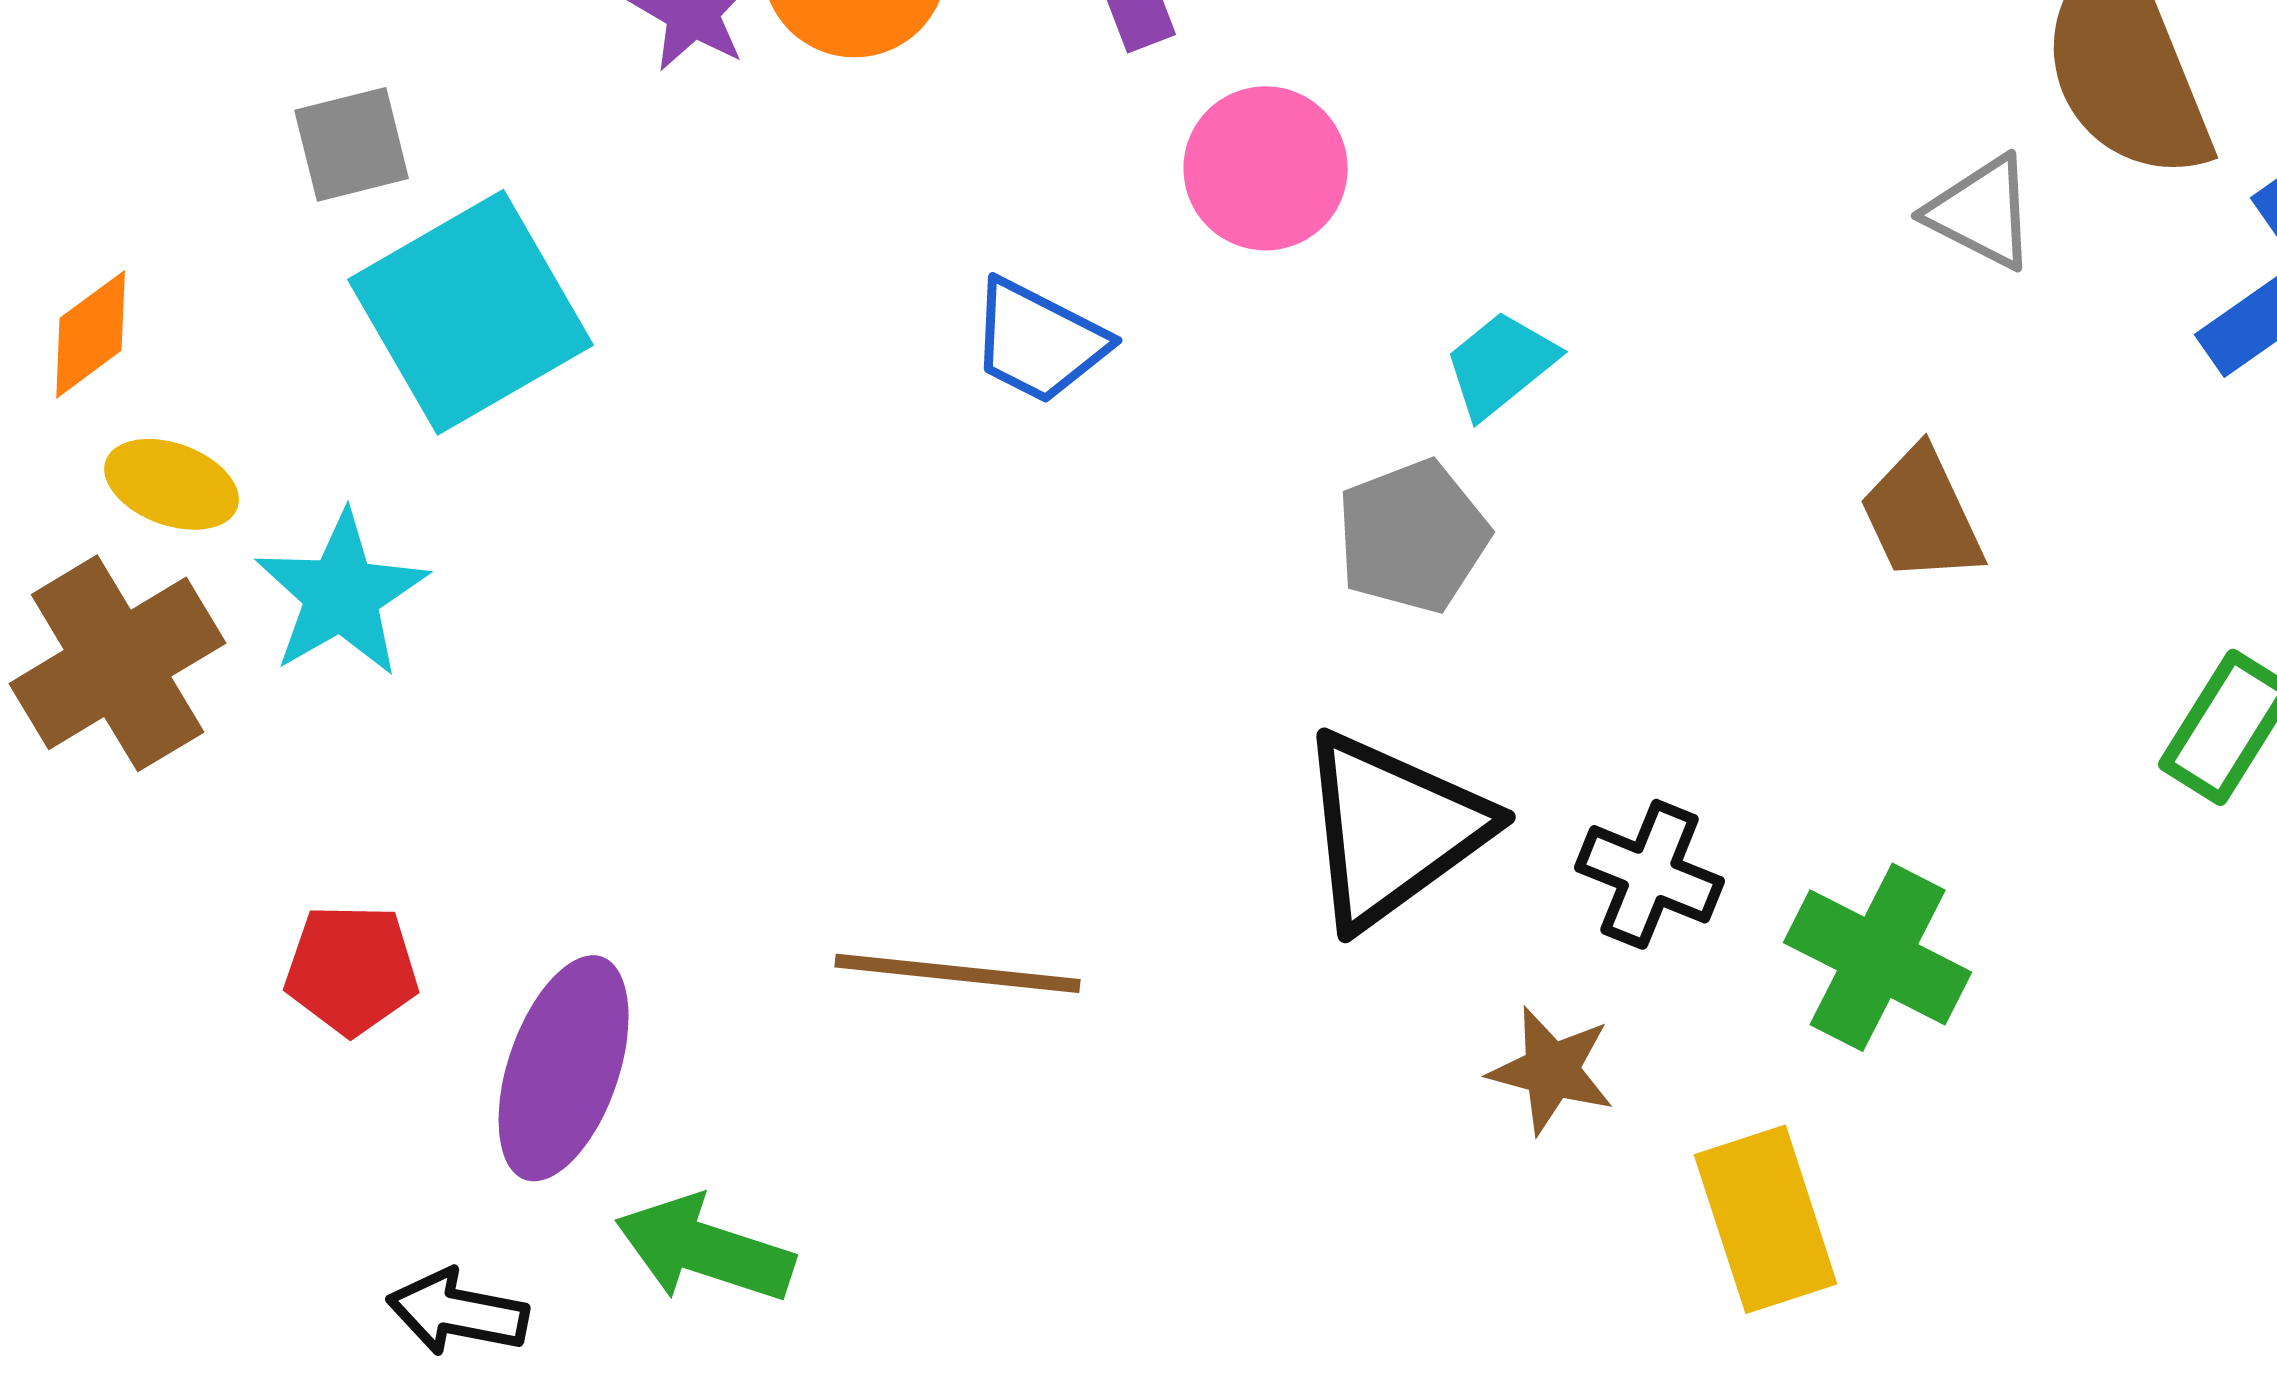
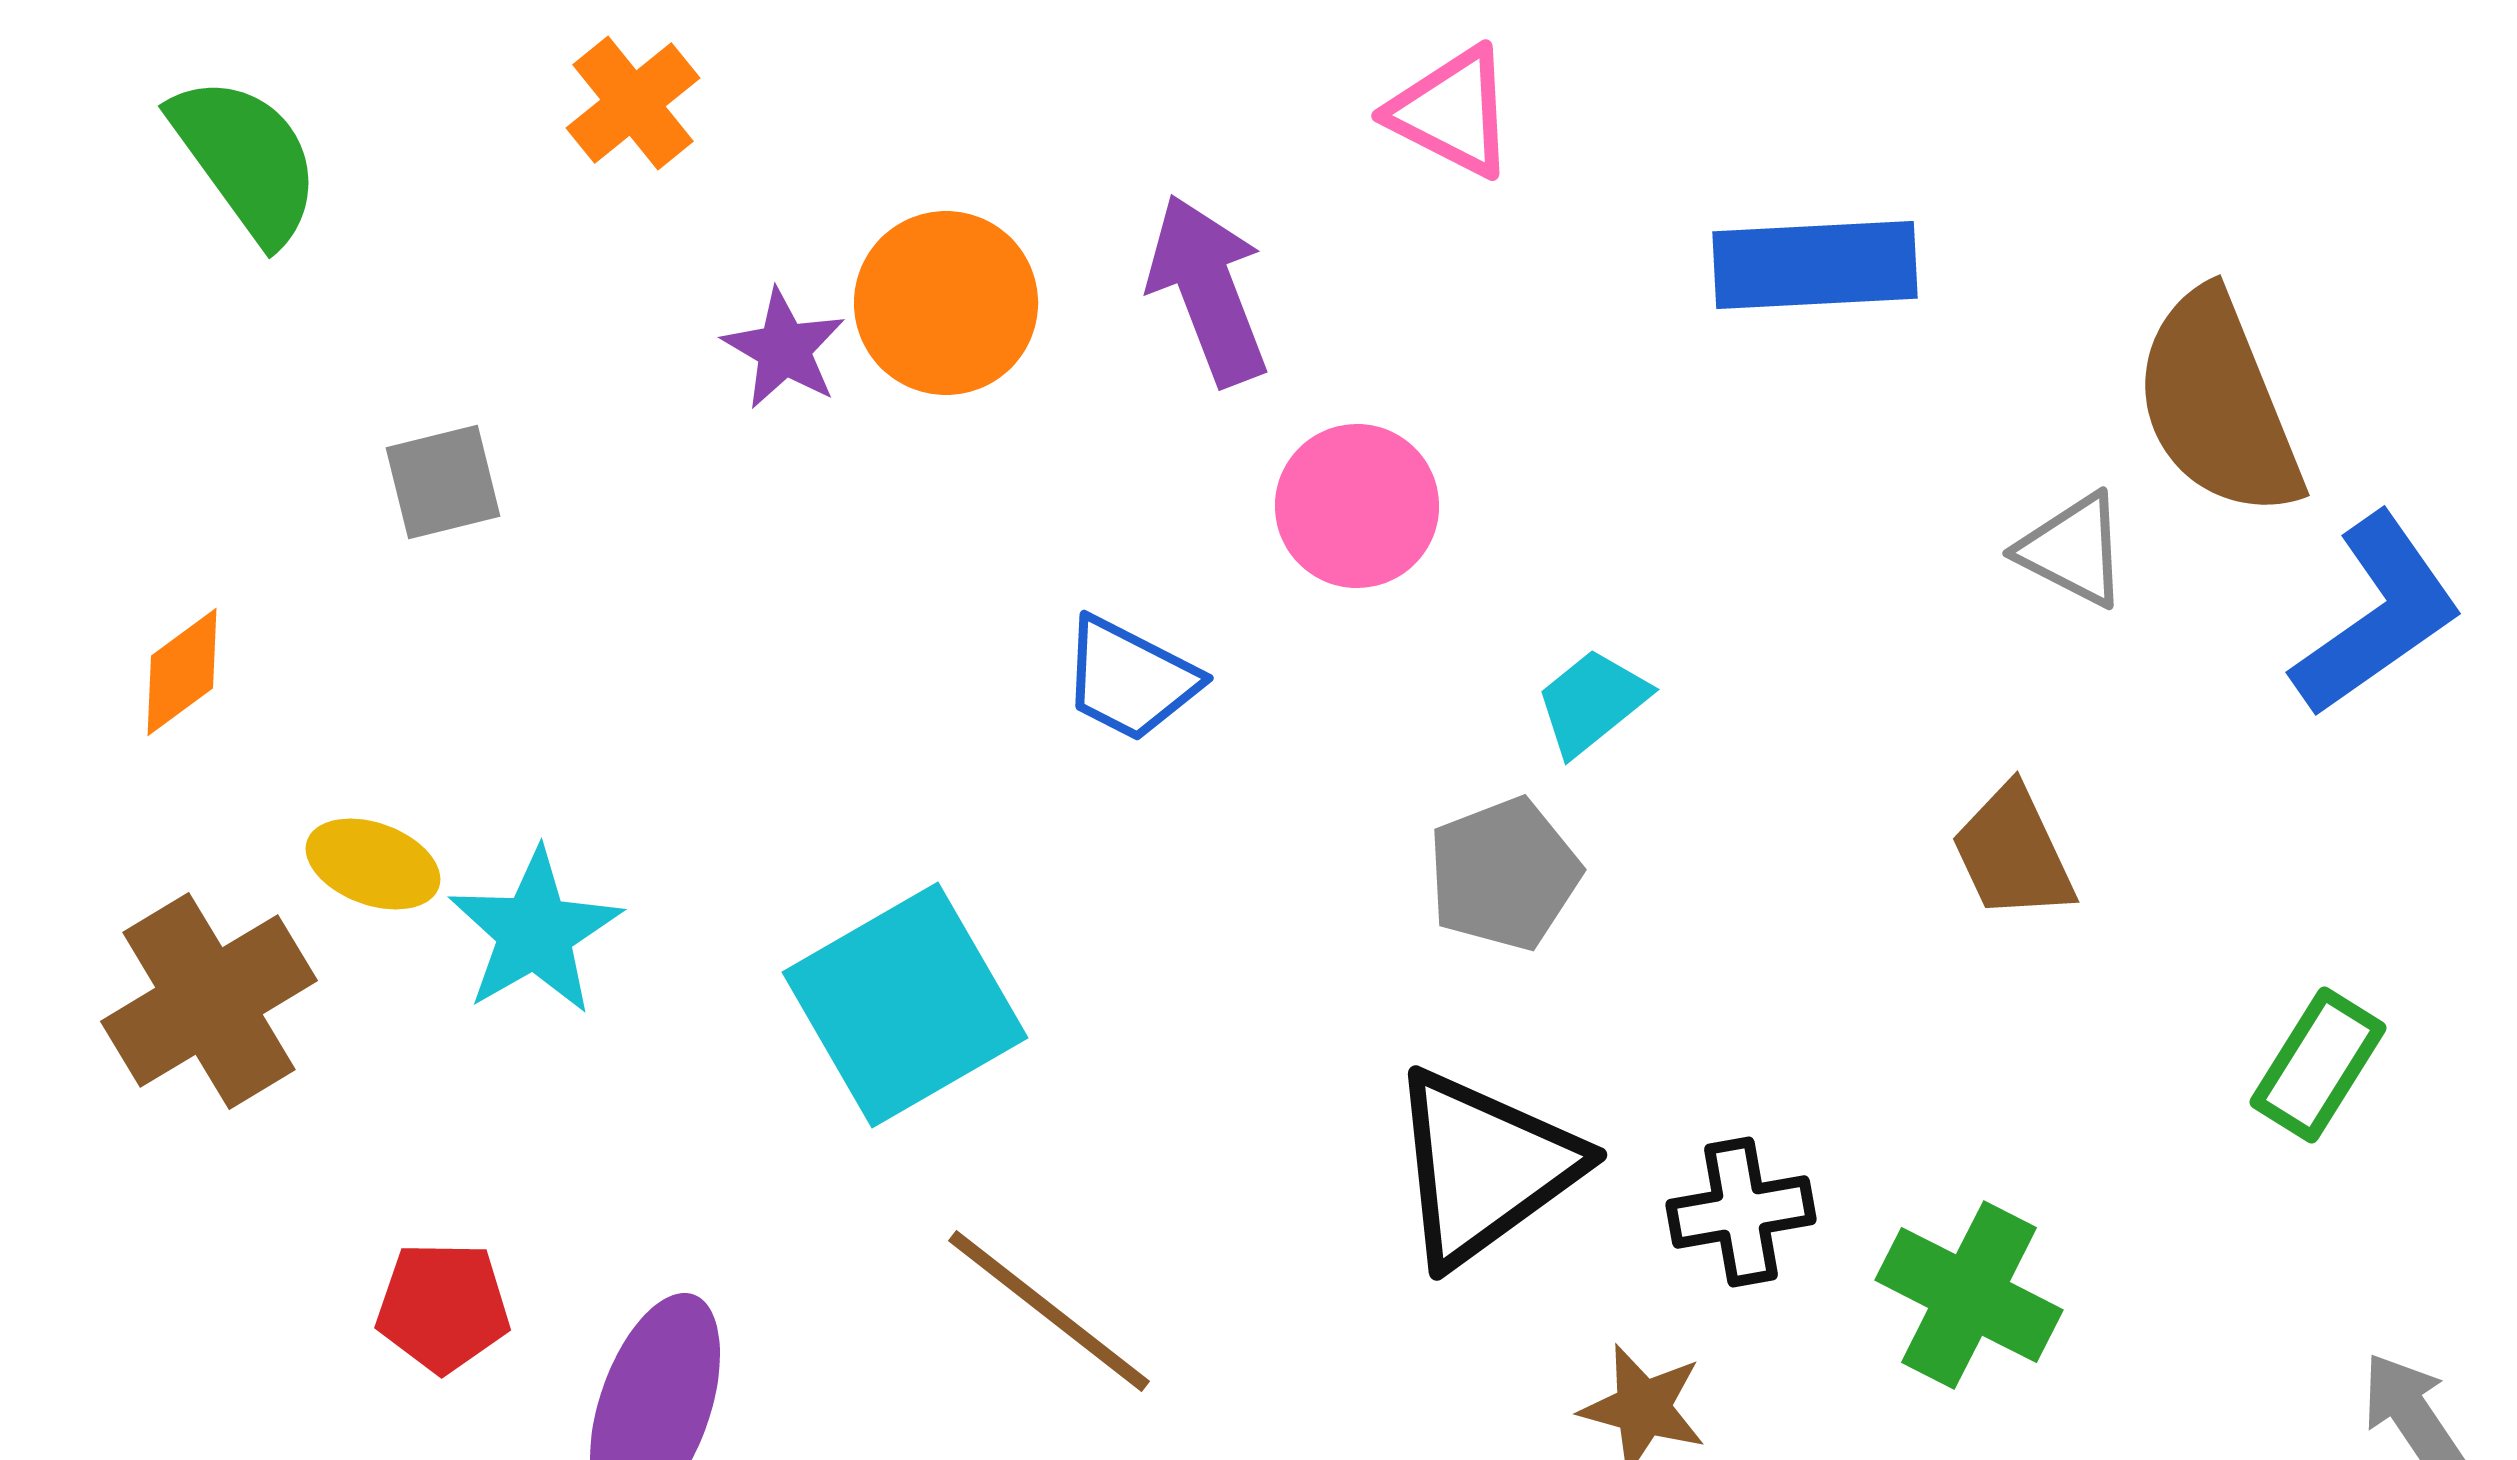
cyan square: (471, 312) -> (905, 1005), moved
yellow ellipse: (172, 484) -> (373, 864), moved
cyan star: (342, 594) -> (535, 932), moved
black cross: (1650, 874) -> (1741, 1212), turned -32
brown line: (958, 973) -> (1049, 1311), turned 32

